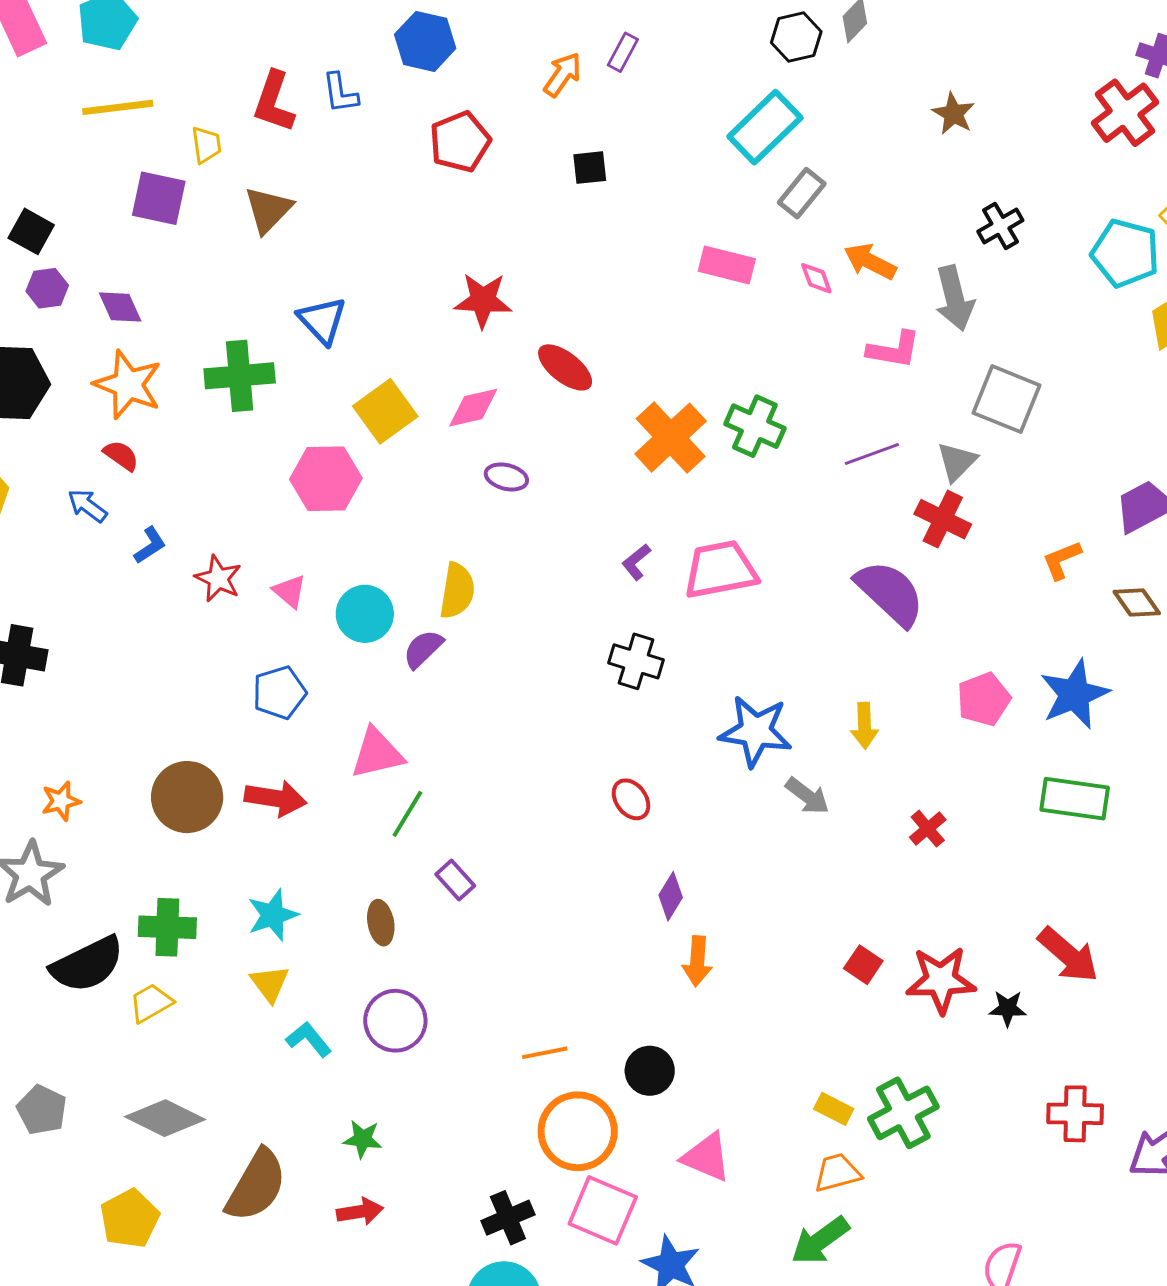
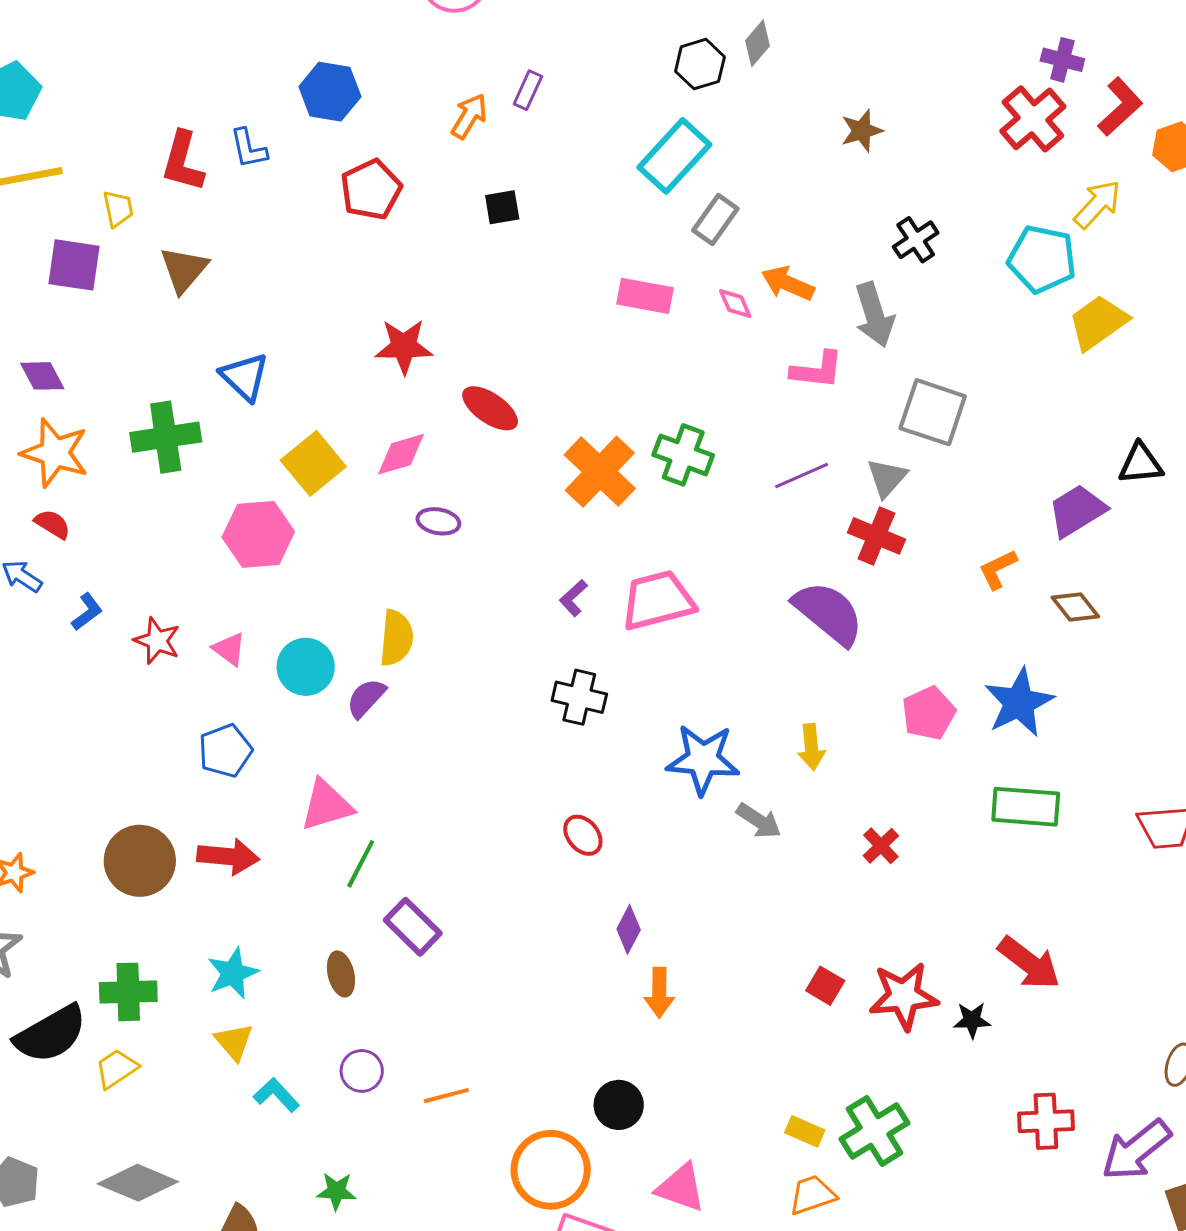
brown star: (953, 114) -> (862, 131), turned 30
purple rectangle: (455, 880) -> (413, 927), size x1.4
purple circle: (395, 1021) -> (362, 1071), size x0.7
orange line: (545, 1053) -> (446, 1096), moved

